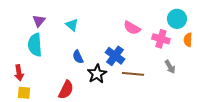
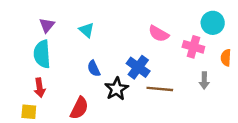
orange semicircle: (188, 40) -> (226, 58), moved
gray arrow: (170, 67) -> (204, 80), turned 32
red arrow: (19, 73) -> (40, 88), moved

